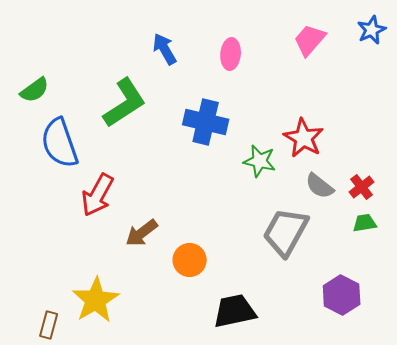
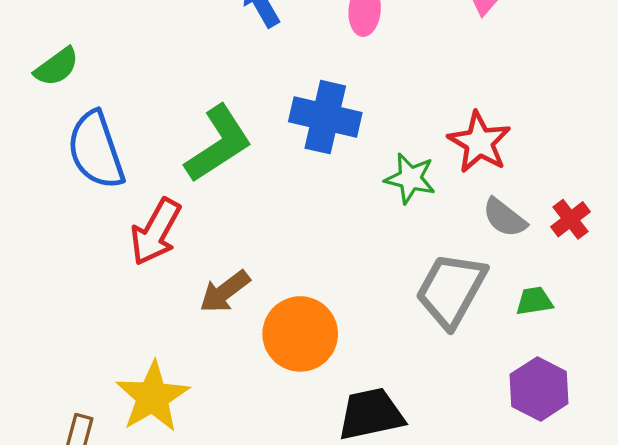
green L-shape: (125, 103) -> (218, 144), moved
green trapezoid: (365, 223) -> (534, 301), moved
orange circle: (190, 260) -> (300, 334), size x1.4

